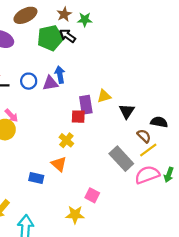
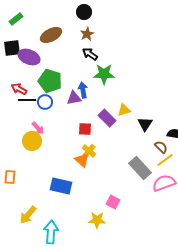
green star: (85, 20) -> (104, 74), moved, size x1.5
green pentagon: (50, 38) -> (50, 81), moved, turned 30
blue circle: (29, 81) -> (45, 102), moved
purple rectangle: (86, 105) -> (107, 118), turned -36
red square: (78, 117) -> (85, 129), moved
orange triangle: (59, 164) -> (82, 160), moved
blue rectangle: (36, 178) -> (61, 186), size x1.5

